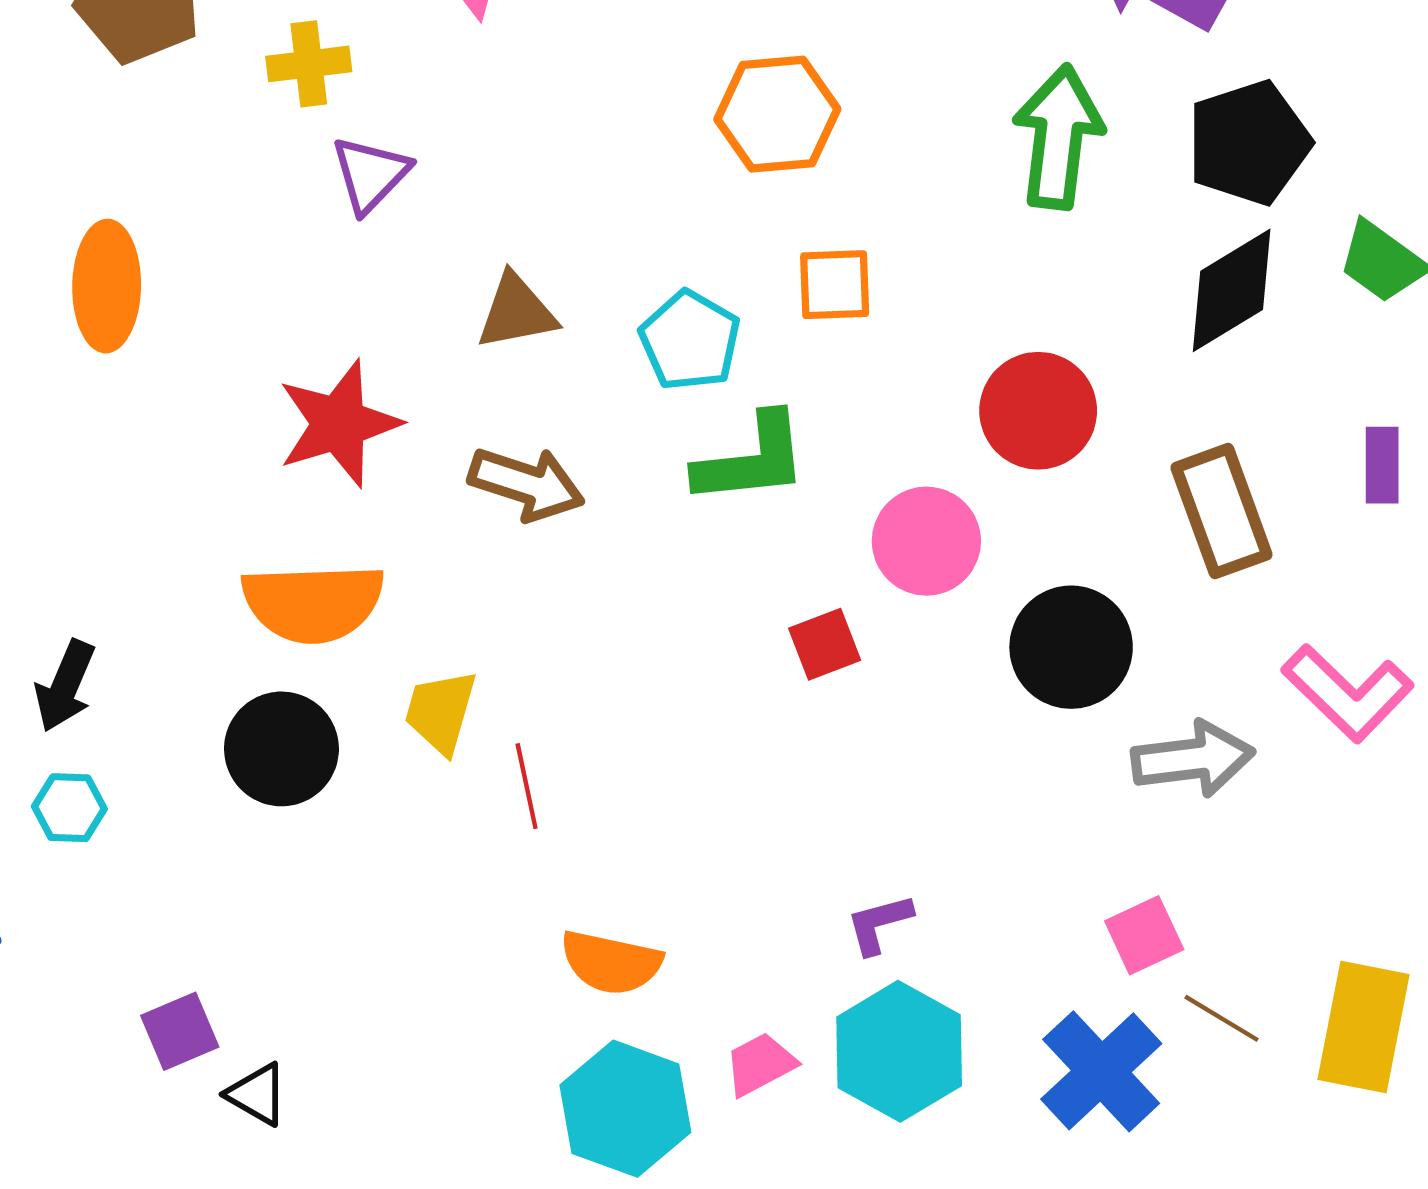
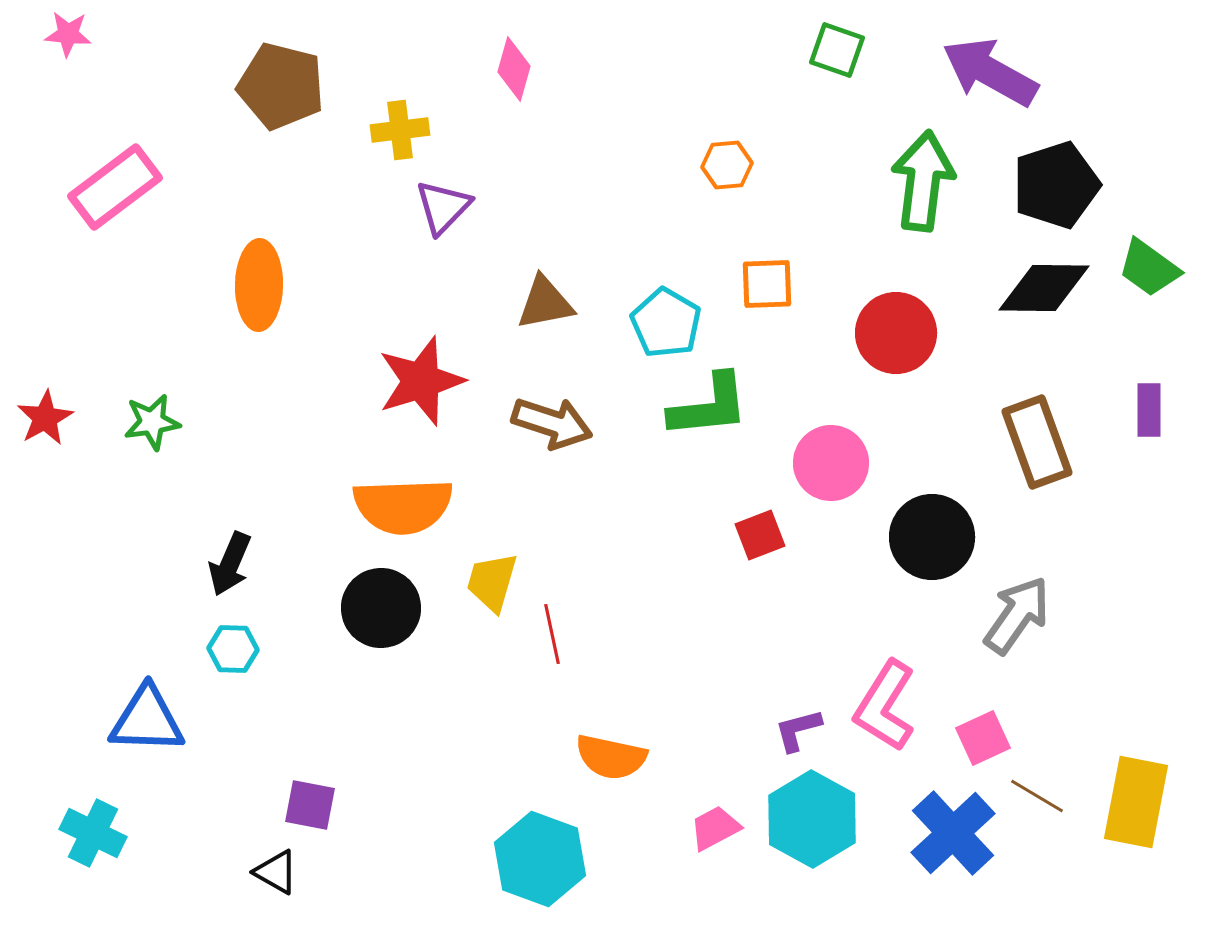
orange hexagon: (777, 114) -> (727, 165), size x0.6
black diamond: (1232, 290) -> (1044, 288), turned 32
red circle: (1038, 411) -> (896, 333), moved
pink L-shape: (1348, 693) -> (885, 706), moved, turned 78
gray arrow: (1193, 759) -> (1017, 615), turned -48
purple square: (180, 1031) -> (310, 805), turned 34
black triangle: (257, 1094) -> (276, 872), moved
cyan hexagon: (625, 1109) -> (540, 859), moved

